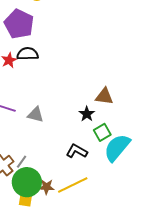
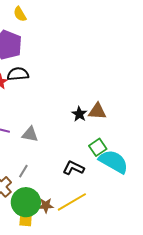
black star: (87, 114) -> (79, 114), moved
cyan semicircle: (117, 148) -> (114, 162), turned 84
gray line: (22, 162) -> (23, 171), moved

